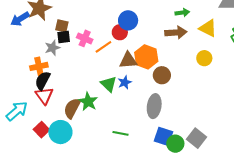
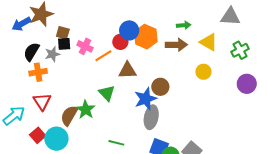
orange hexagon: (146, 57) -> (146, 37), moved
black semicircle: (43, 81) -> (31, 52), moved
blue star: (125, 82) -> (145, 99), moved, size x1.6

